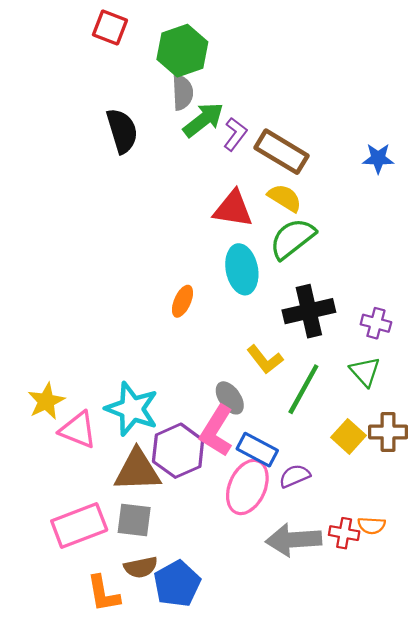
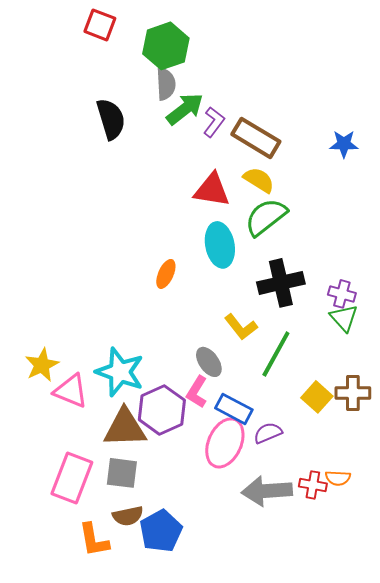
green triangle: (365, 372) -> (344, 318), moved
pink L-shape: (217, 431) -> (197, 392), size x0.7
pink rectangle: (79, 525) -> (72, 478), turned -48

